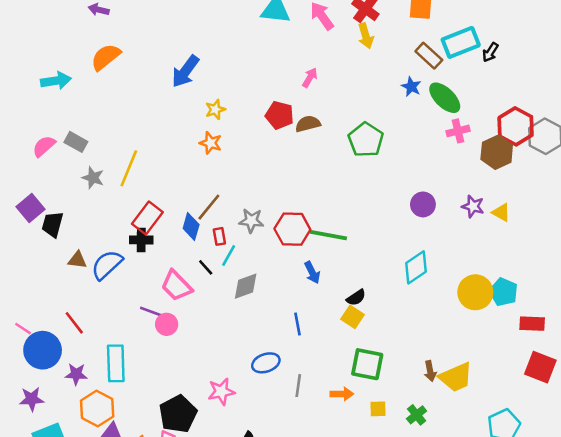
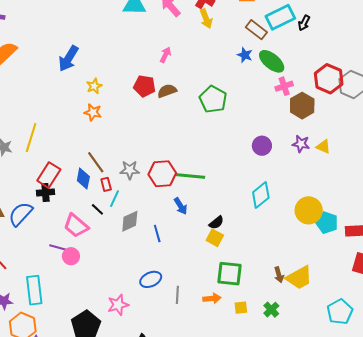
brown hexagon: (497, 152) -> (302, 106), moved
brown line: (209, 207) -> (96, 162), turned -70
cyan pentagon: (504, 292) -> (327, 223), moved
blue line: (297, 324) -> (157, 234), moved

